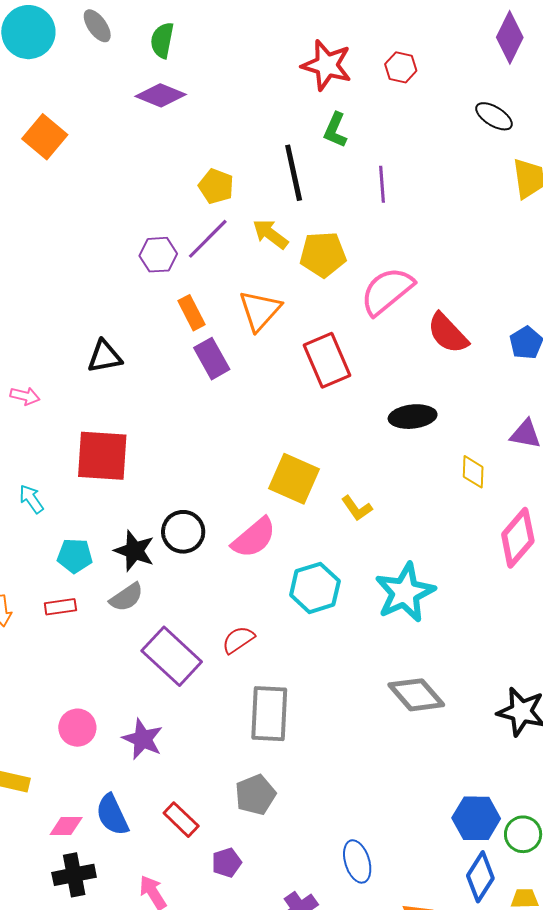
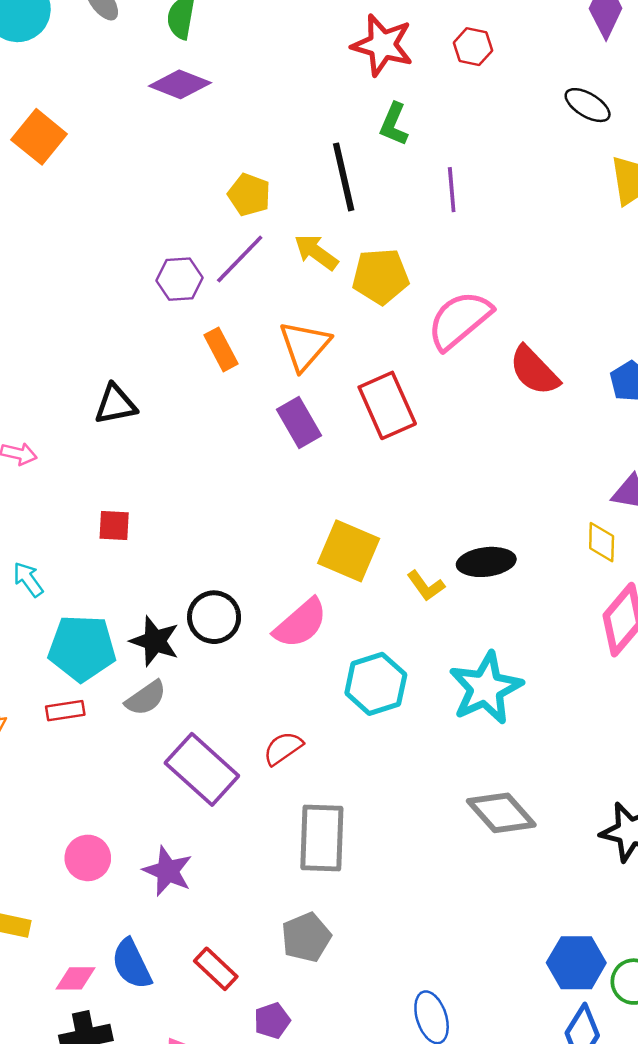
purple rectangle: (212, 359) -> (299, 422), moved
black ellipse: (413, 417) -> (486, 562), moved
red square: (102, 456) -> (114, 525), size x0.5
yellow diamond: (473, 472) -> (602, 542), moved
cyan pentagon: (75, 556) -> (82, 648), size x1.6

